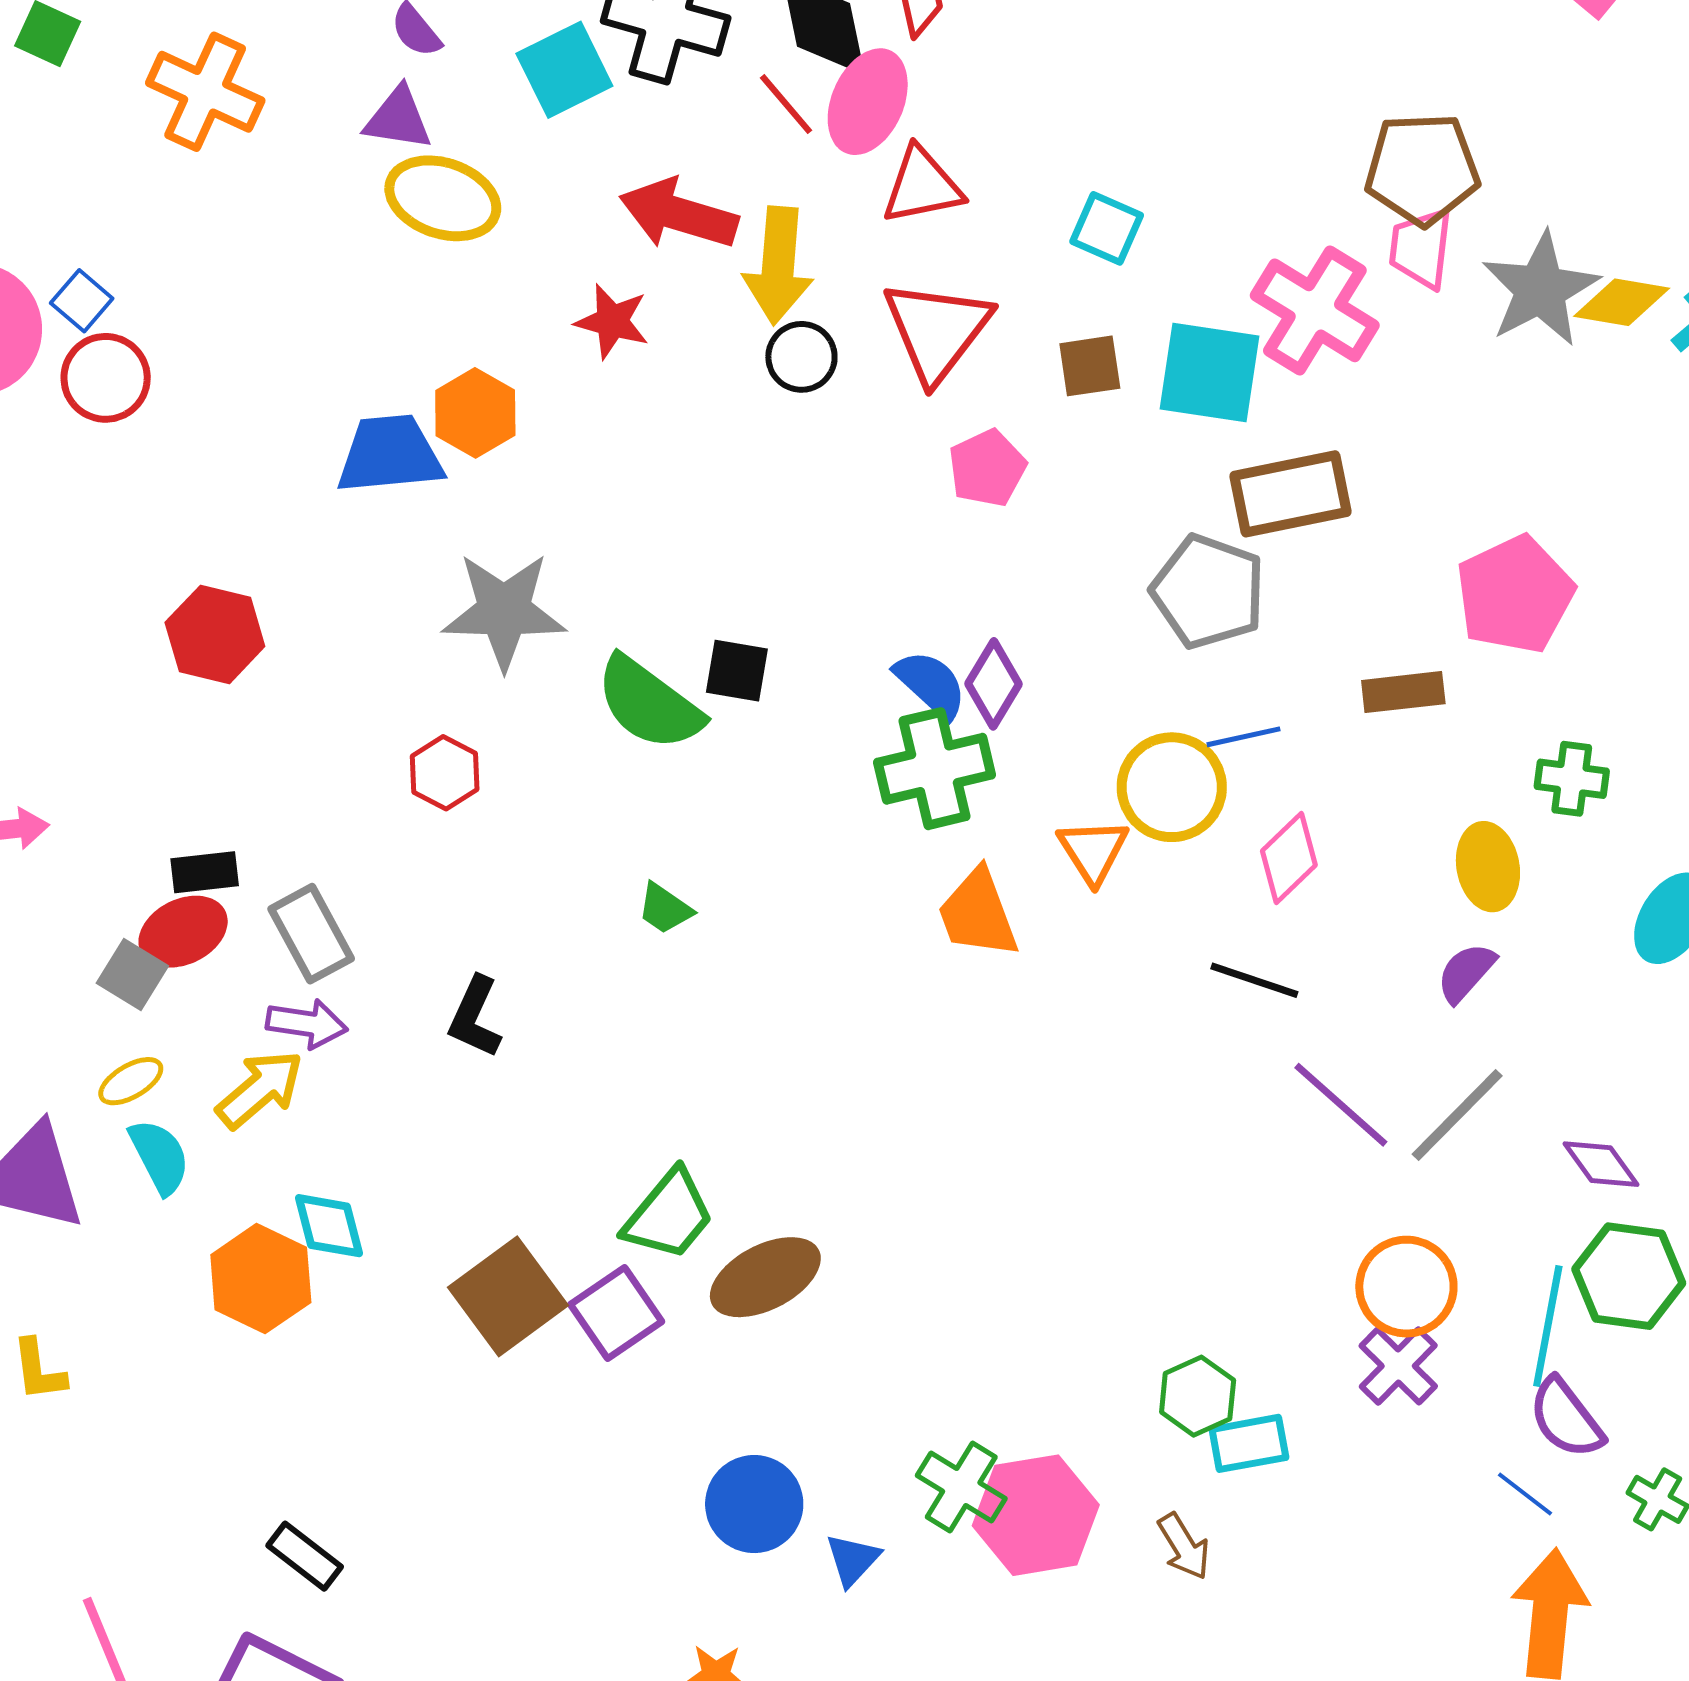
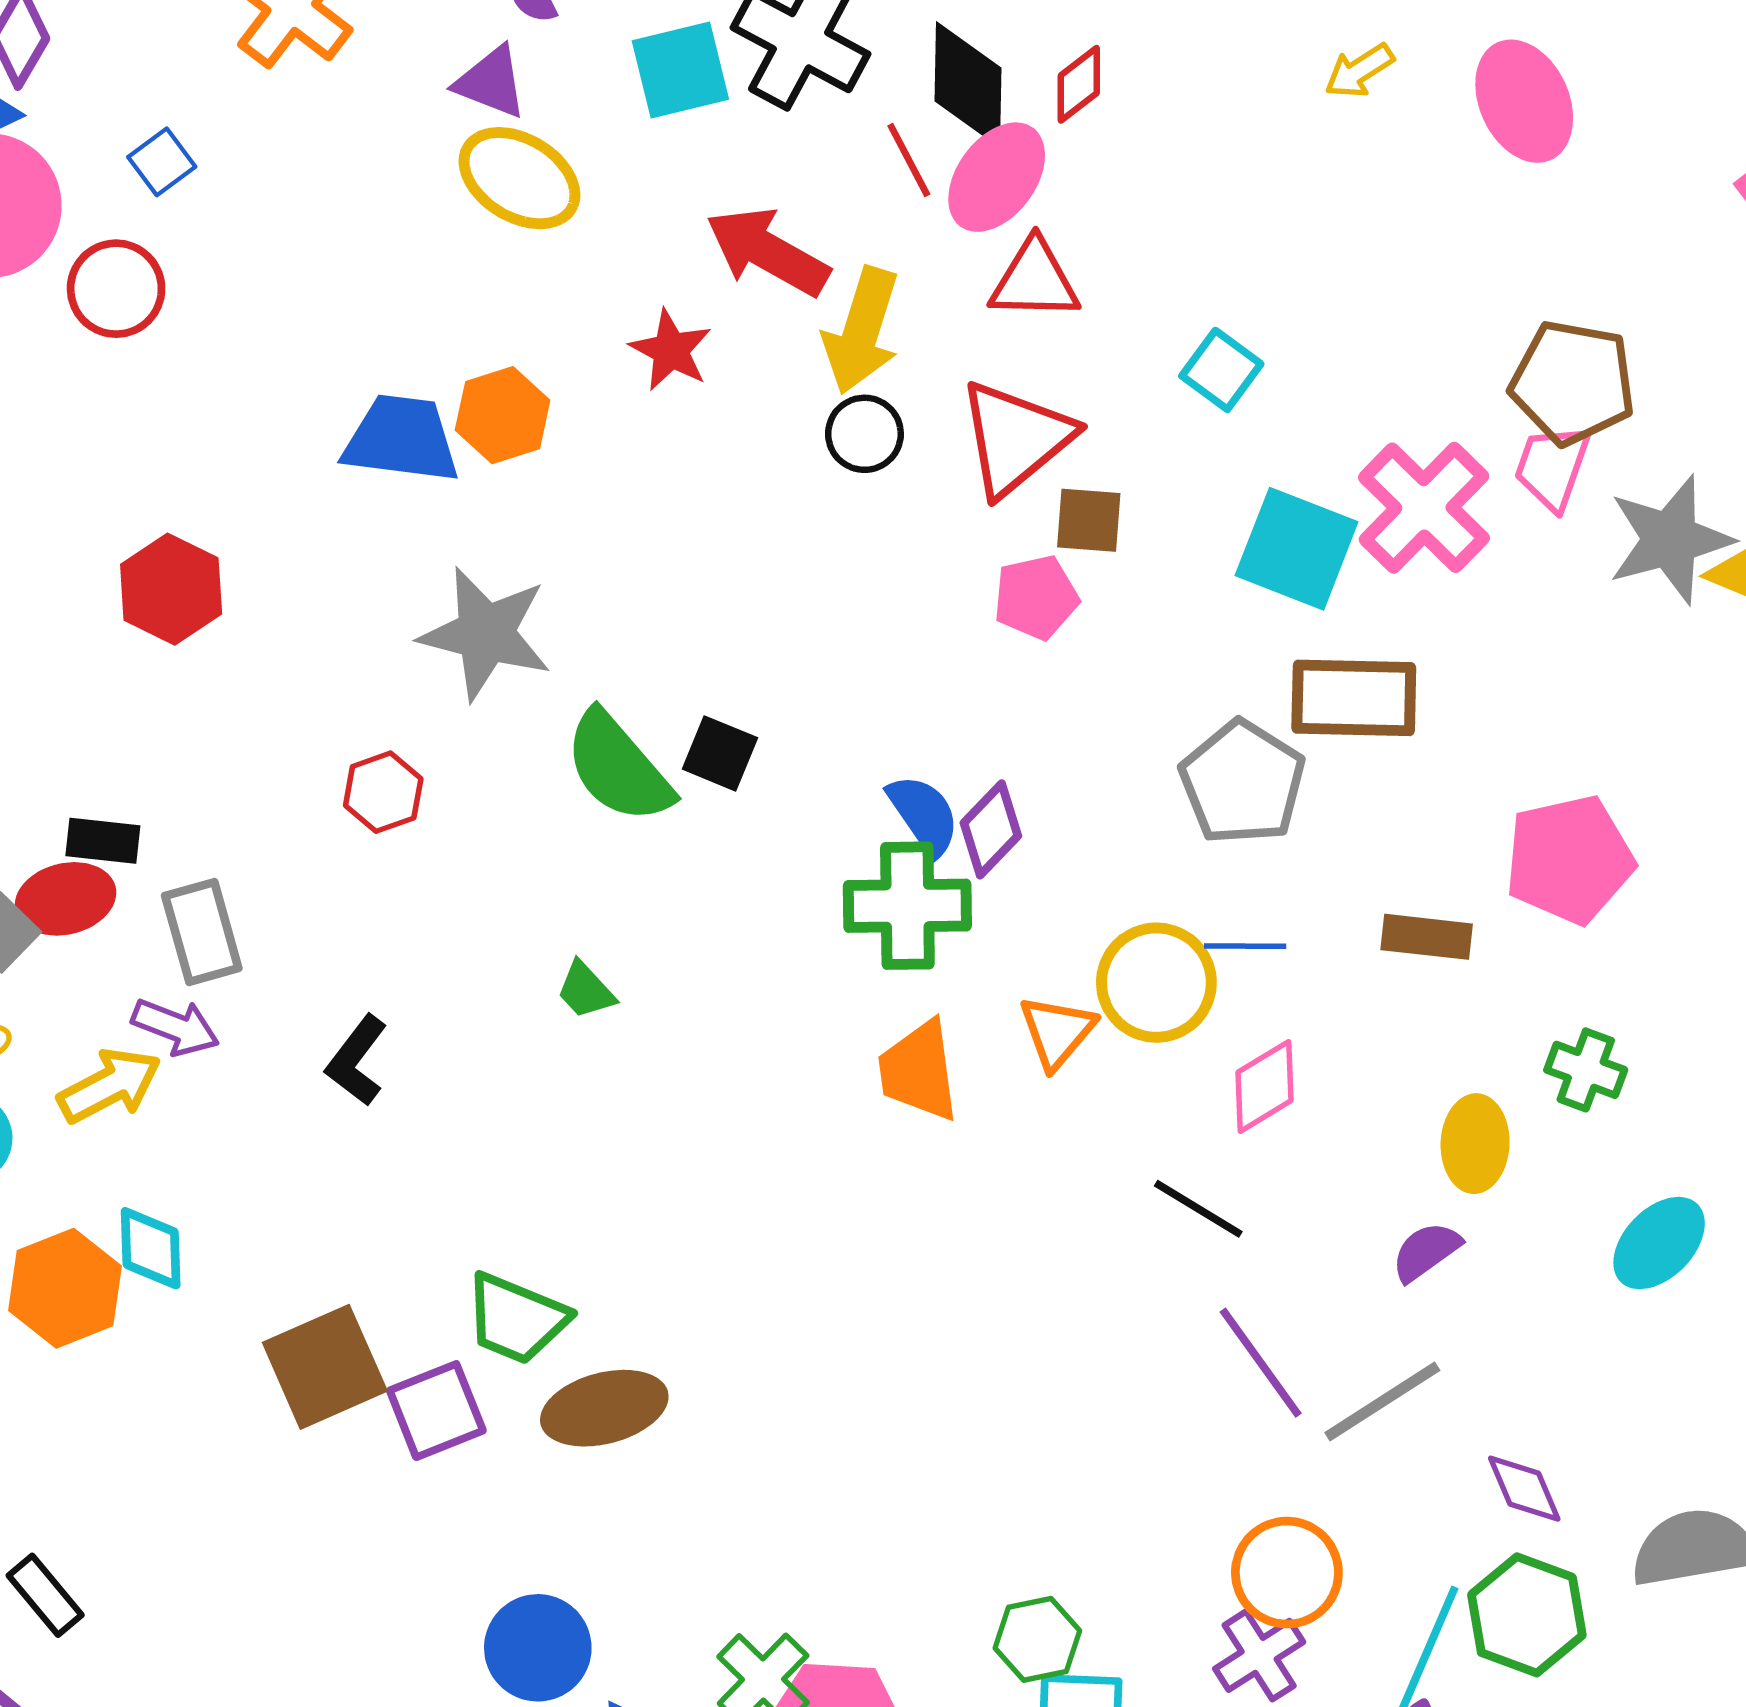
blue square: (82, 301) -> (162, 162), moved
brown square: (1090, 366) -> (1089, 520), moved
green trapezoid: (669, 1215) -> (516, 1319), turned 60

